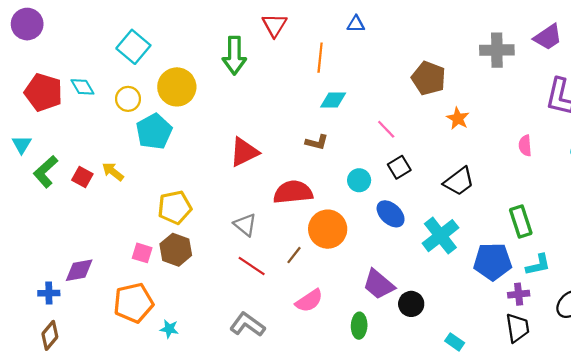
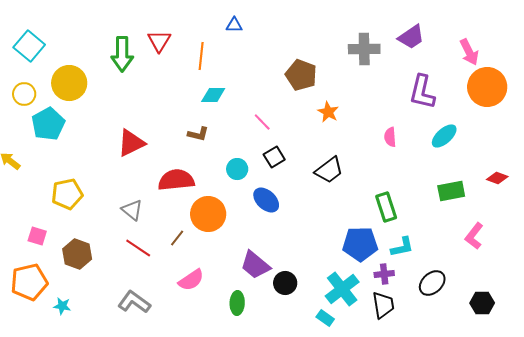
red triangle: (274, 25) -> (159, 41), moved
cyan cross: (440, 236) -> (342, 289), moved
brown hexagon: (176, 250) -> (77, 254), moved

